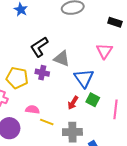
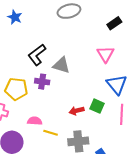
black rectangle: (115, 22) -> (114, 23), turned -48
blue triangle: (84, 78) -> (117, 85), moved
red arrow: (73, 103) -> (77, 111), turned 48

